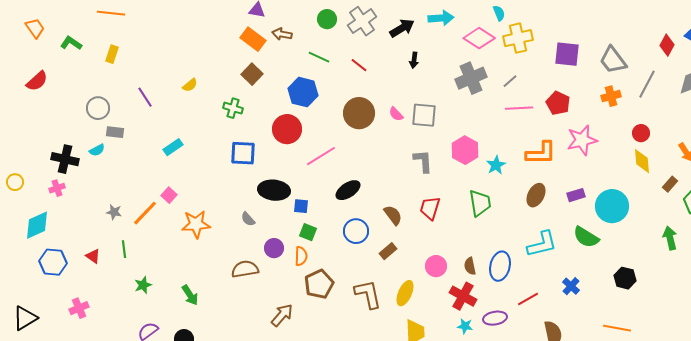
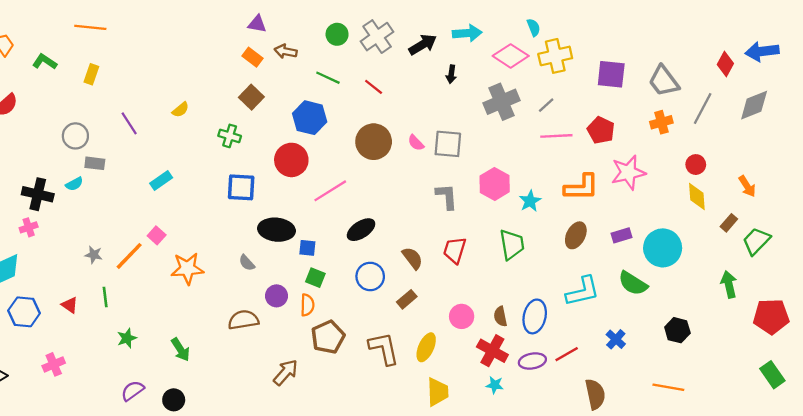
orange rectangle: (253, 39) -> (252, 57), size x0.7
black arrow: (414, 60) -> (451, 74), moved
purple ellipse: (495, 318) -> (532, 361), moved

